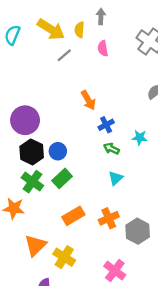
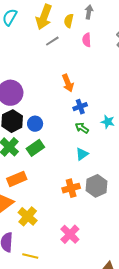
yellow arrow: (51, 29) -> (44, 17), turned 70
orange rectangle: (73, 216) -> (17, 179), moved
gray hexagon: (138, 231) -> (96, 186), moved

